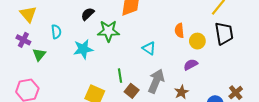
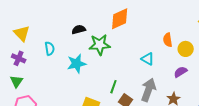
black semicircle: (88, 14) -> (79, 30), turned 32
cyan triangle: (149, 48) -> (148, 59), moved
green triangle: (39, 55) -> (16, 81), moved
green line: (120, 76) -> (113, 87), turned 32

